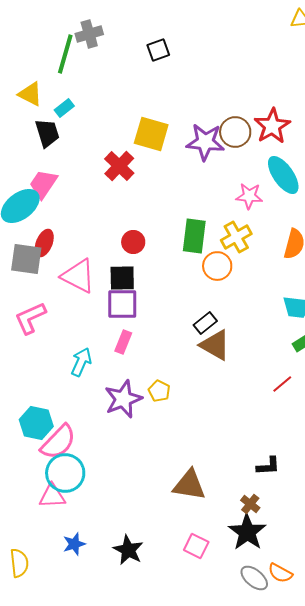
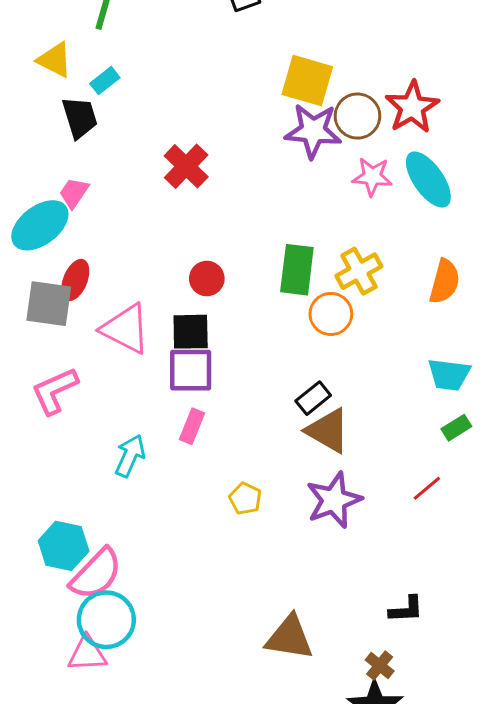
yellow square: (151, 134) -> (307, 81), moved
pink trapezoid: (43, 184) -> (74, 193), size x0.7
pink star: (249, 196) -> (372, 177), moved
purple star: (123, 399) -> (334, 500), moved

